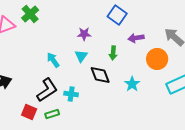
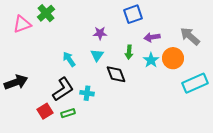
blue square: (117, 15) -> (133, 14), turned 36
cyan star: (132, 84) -> (151, 60), moved
red square: (29, 112) -> (45, 111), turned 35

